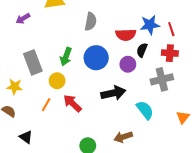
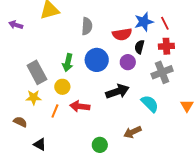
purple arrow: (23, 19) -> (16, 25), moved, turned 56
yellow star: (15, 87) -> (34, 97), moved
red arrow: (72, 103) -> (80, 106), turned -30

